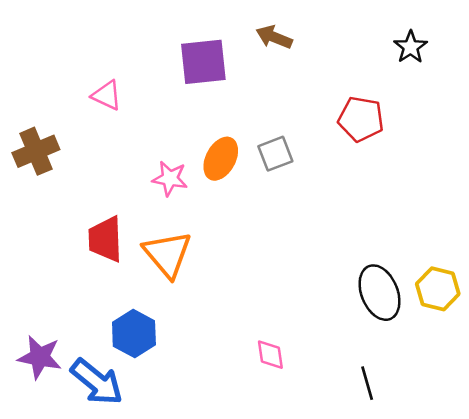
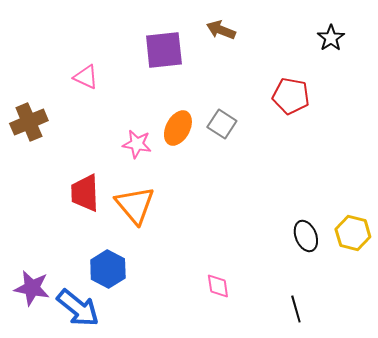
gray square: (275, 154) -> (222, 124), turned -36
black ellipse: (380, 293) -> (306, 236), size x0.7

